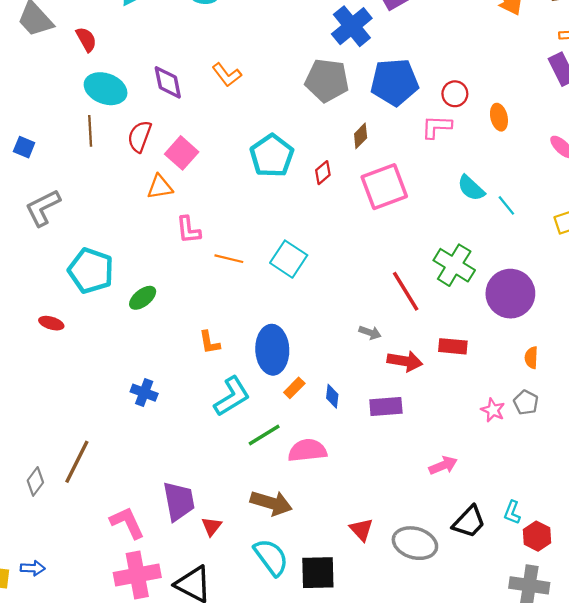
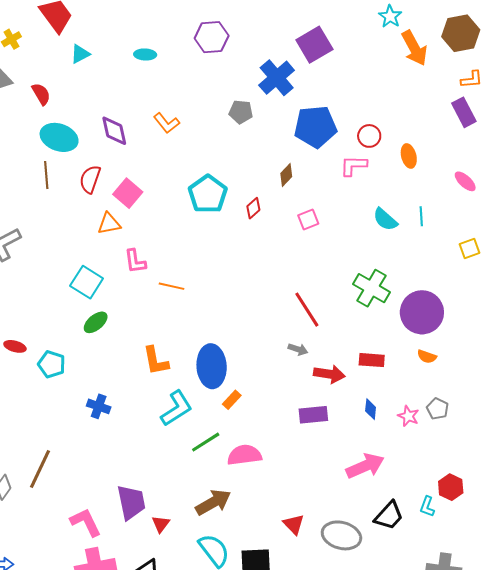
gray pentagon: (327, 80) -> (241, 112), moved, size x0.6
pink square: (384, 187) -> (308, 220), size x0.5
cyan line: (506, 205) -> (421, 216), moved, turned 36
cyan square: (289, 259) -> (87, 282), moved
cyan pentagon: (91, 271) -> (52, 364), moved, size x0.7
red line: (406, 291) -> (307, 310), moved
orange L-shape: (209, 342) -> (156, 361), size x1.4
orange semicircle: (531, 358) -> (427, 356), moved, turned -72
blue diamond: (332, 396) -> (371, 409), moved
pink arrow: (443, 465) -> (365, 466), size x1.5
brown arrow: (271, 503) -> (213, 502), turned -45
red hexagon: (537, 536) -> (451, 487), moved

